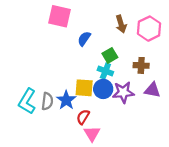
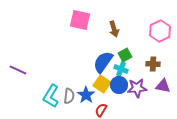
brown arrow: (121, 24) -> (114, 29), moved
blue semicircle: (84, 39) -> (103, 62), moved, size x1.6
yellow square: (84, 88) -> (102, 84), turned 30

